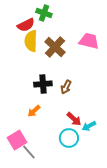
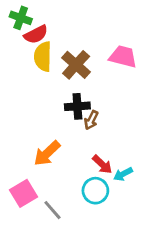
green cross: (44, 13) -> (21, 18), moved
black cross: (43, 84) -> (77, 106), moved
orange arrow: (34, 111) -> (47, 153), size x1.5
gray line: (29, 152) -> (53, 210), moved

